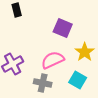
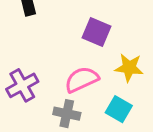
yellow star: (85, 52) -> (129, 68), turned -30

